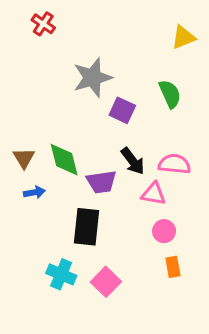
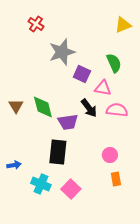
red cross: (43, 24) -> (36, 24), moved
blue arrow: (34, 192) -> (14, 165), moved
pink triangle: (154, 194) -> (103, 88), moved

